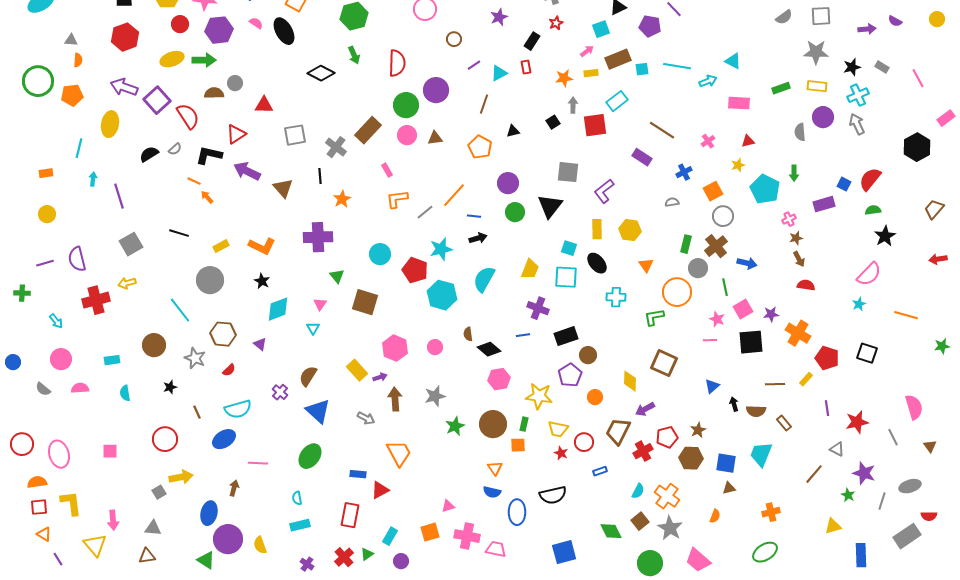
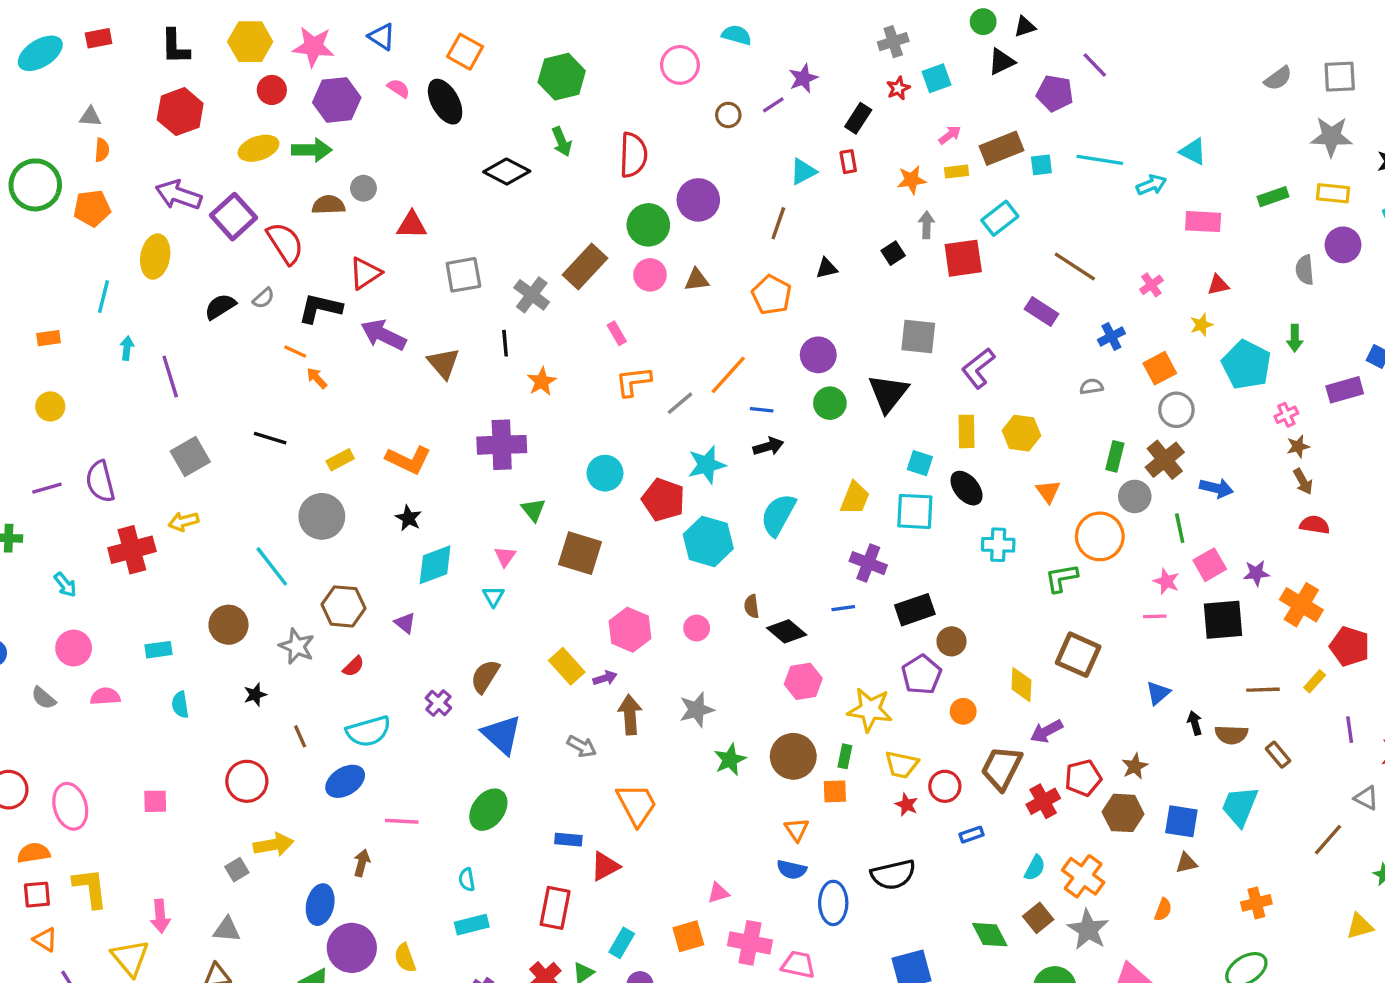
cyan square: (601, 29) -> (937, 78), moved
purple line: (474, 65) -> (773, 105), moved

